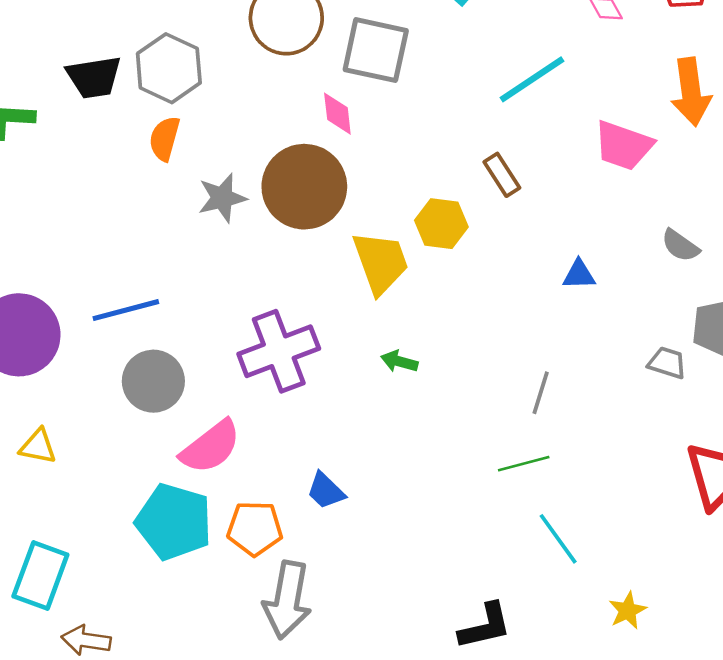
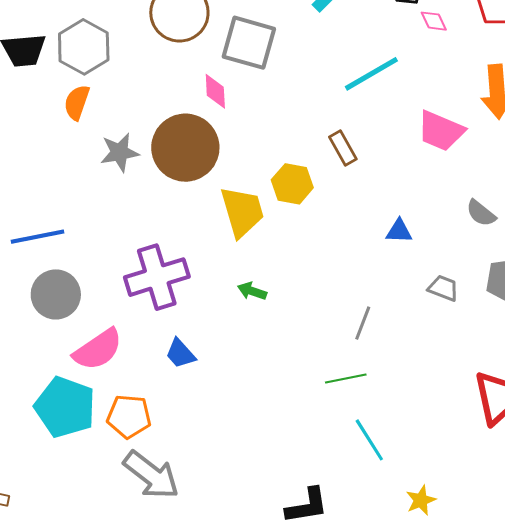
gray trapezoid: (667, 363) -> (443, 288), moved
blue trapezoid: (326, 491) -> (180, 354), moved
gray arrow: (287, 600) -> (151, 475), turned -66

